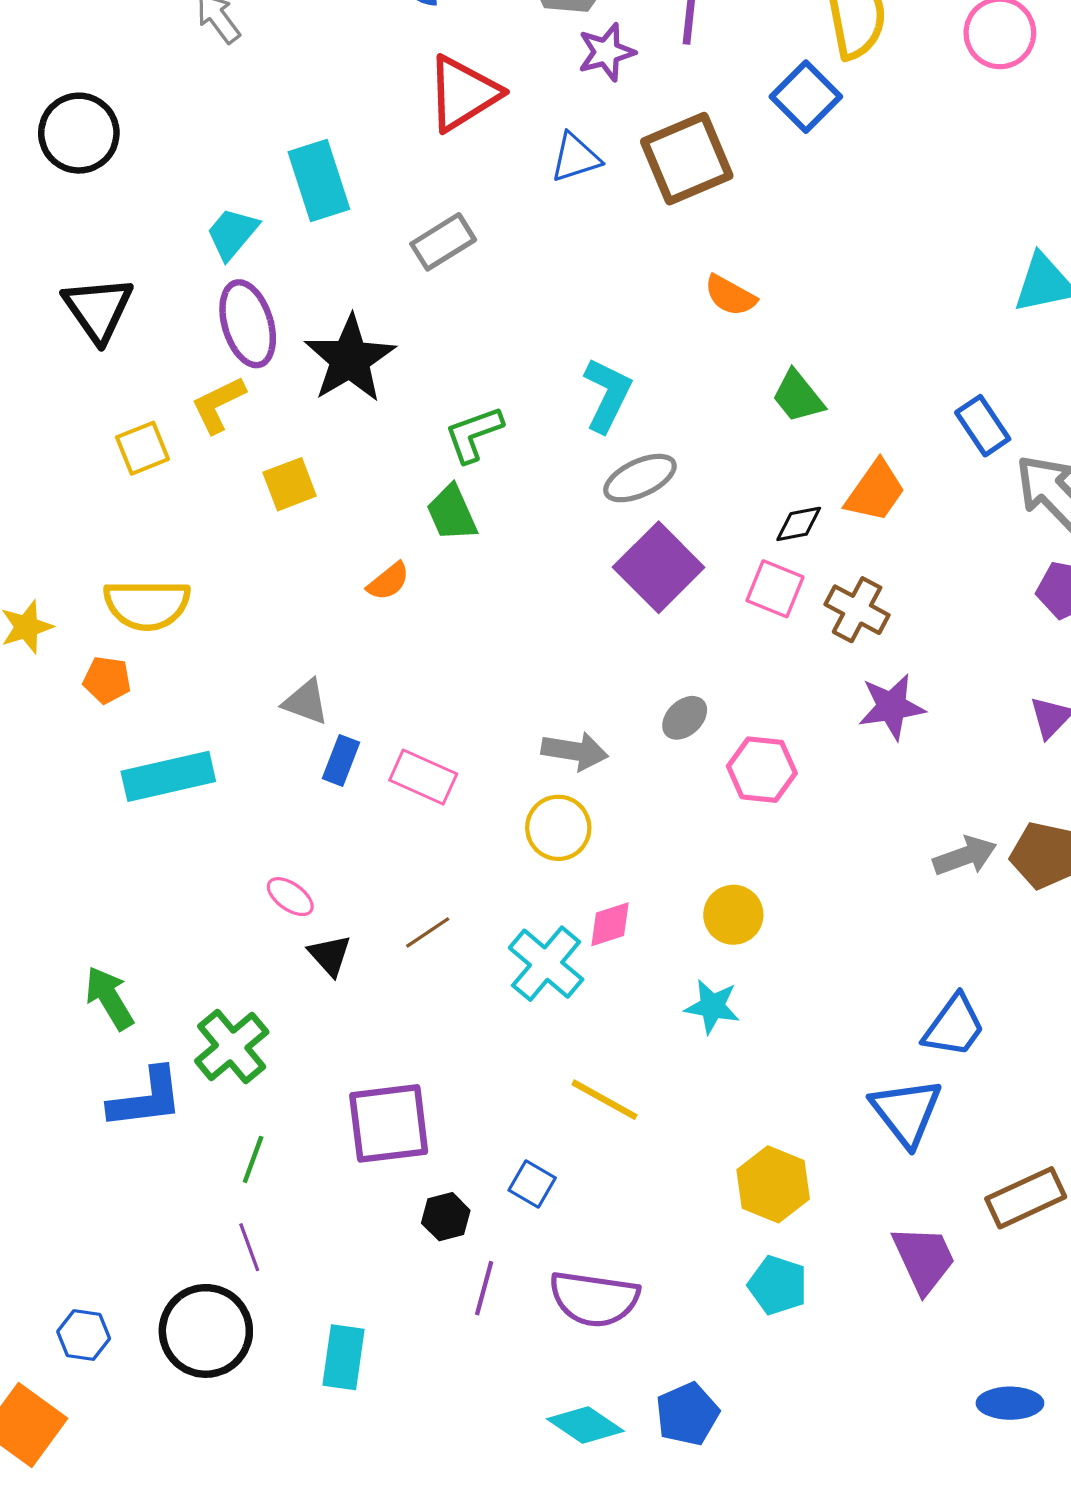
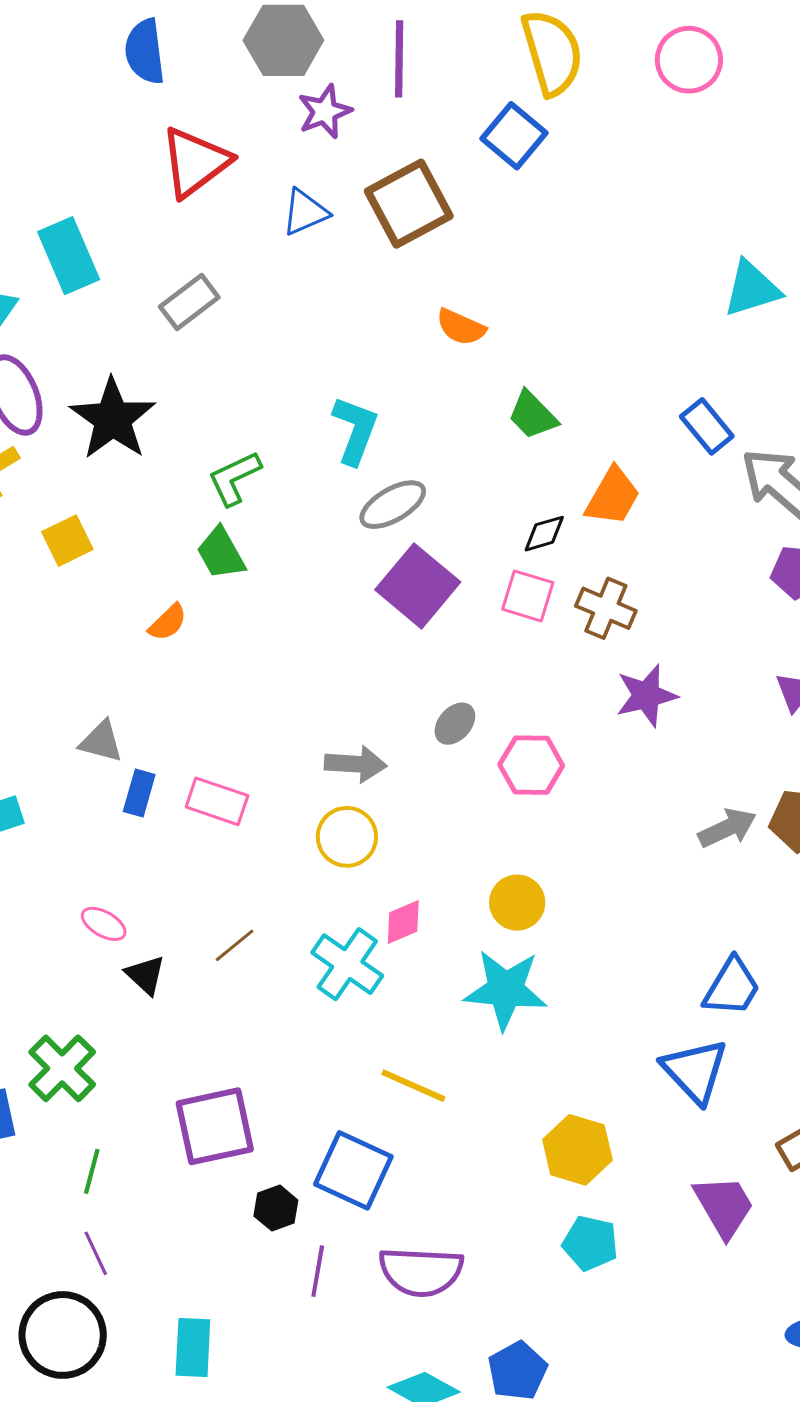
cyan star: (712, 1006) -> (506, 990), size x1.6
blue square: (532, 1184) -> (353, 1170), size x1.8

